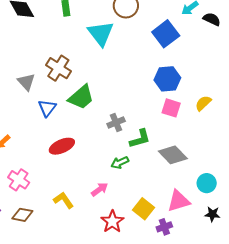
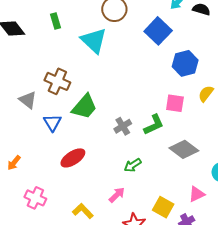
blue hexagon: (167, 79) -> (185, 63), moved
green L-shape: (140, 139) -> (154, 125), moved
pink triangle: (179, 201) -> (197, 194), size x0.7

